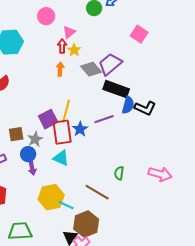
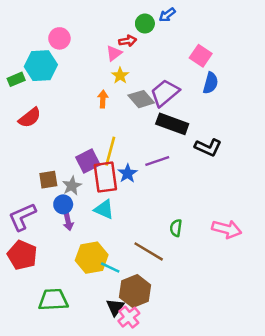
pink circle: (46, 16) -> (59, 38), moved
red arrow: (62, 46) -> (128, 41), moved, turned 80
blue semicircle: (128, 105) -> (211, 83), moved

